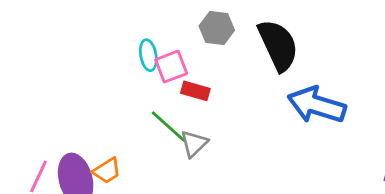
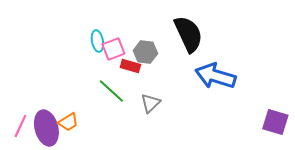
gray hexagon: (217, 28) -> (145, 52), moved
gray triangle: (194, 144) -> (150, 103), moved

